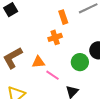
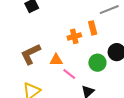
orange rectangle: (63, 17) -> (93, 28), moved

